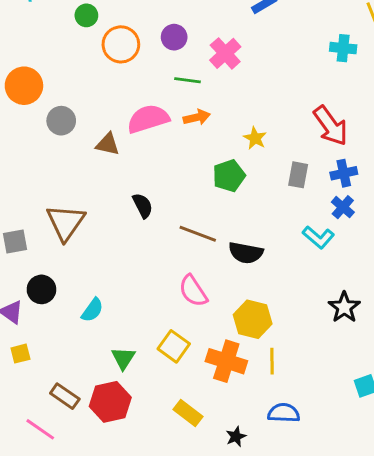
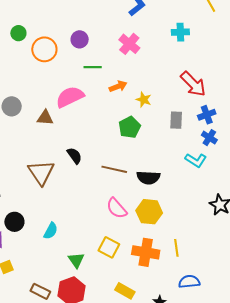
cyan cross: (343, 48) -> (180, 32), moved
pink cross: (225, 53) -> (129, 44), moved
orange arrow: (197, 117) -> (118, 86), moved
brown triangle: (66, 222) -> (41, 172), moved
yellow hexagon: (253, 319) -> (149, 212), moved

